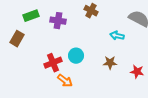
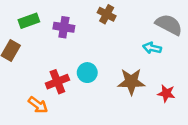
cyan arrow: (117, 36) -> (152, 48), moved
brown star: (110, 63) -> (131, 82), size x1.5
orange arrow: (65, 81) -> (38, 105), moved

